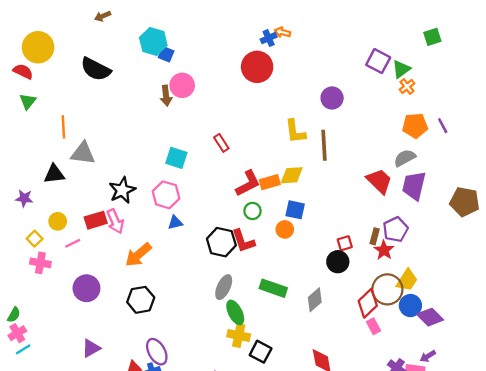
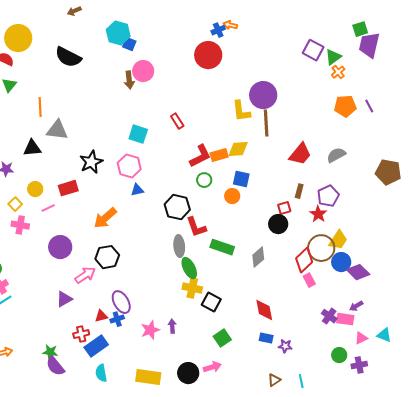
purple circle: (332, 98) -> (263, 95), moved, size x1.4
gray semicircle: (405, 158) -> (336, 155), moved
red trapezoid: (379, 181) -> (300, 154), moved, turned 85
purple trapezoid: (414, 186) -> (369, 45), moved
pink arrow: (115, 221) -> (85, 275), moved, turned -100
brown rectangle: (375, 236) -> (299, 191), moved
red L-shape: (243, 241) -> (196, 227), moved
gray ellipse: (224, 287) -> (179, 246), turned -30

